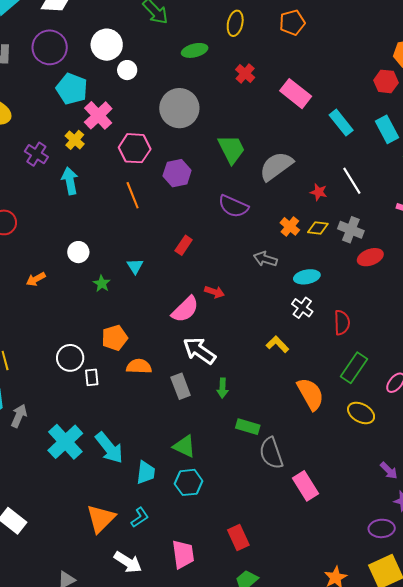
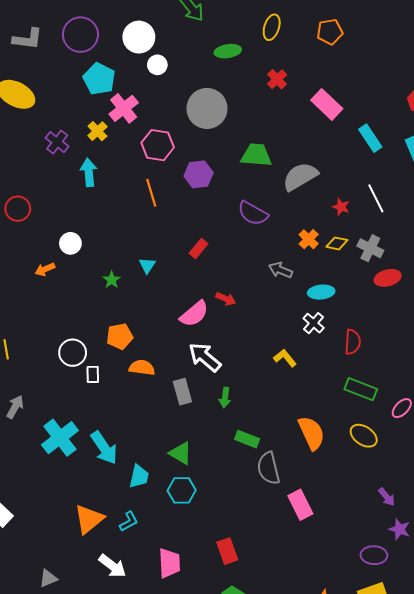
green trapezoid: (232, 149) -> (256, 155), turned -64
white circle: (78, 252) -> (70, 243), moved
green rectangle: (354, 368) -> (361, 389), turned 72
orange semicircle: (310, 394) -> (312, 433), moved

